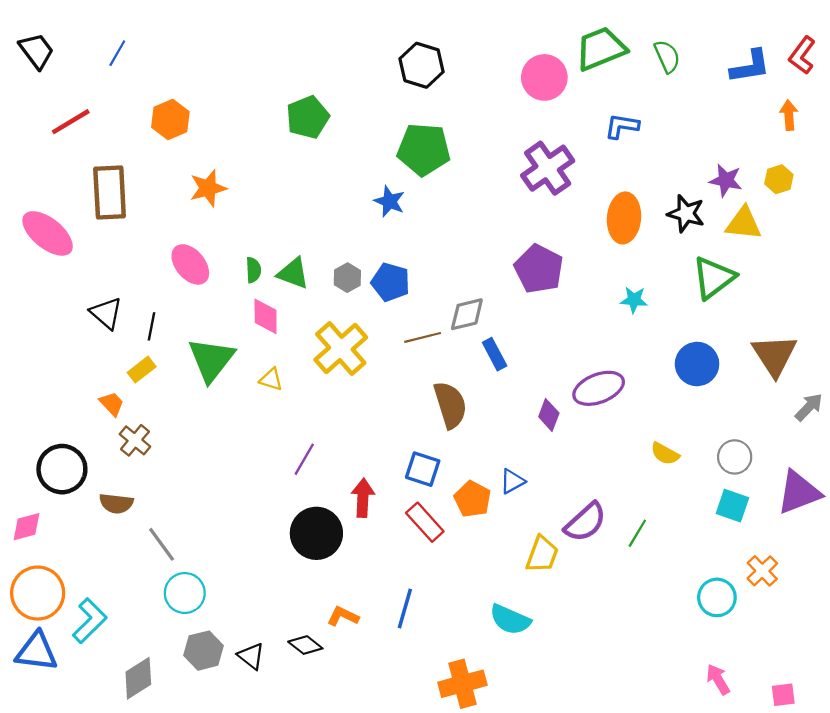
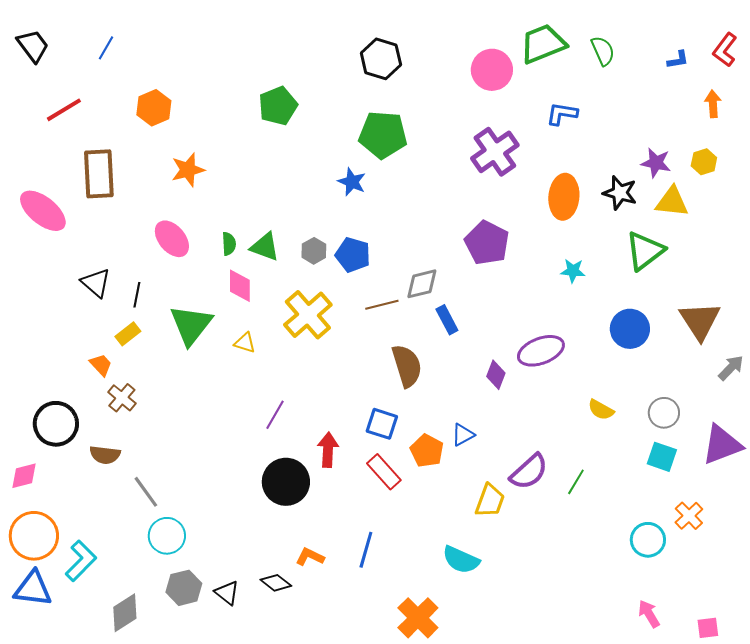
blue L-shape: (750, 66) -> (678, 60), size x0.6
orange cross: (462, 684) -> (418, 618), turned -30

